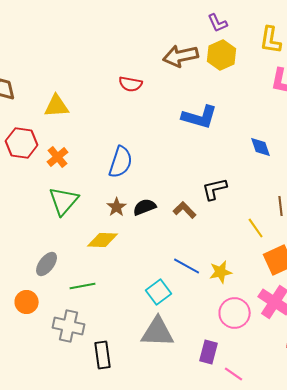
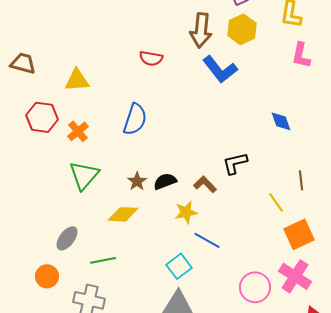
brown arrow: (181, 56) -> (201, 30), turned -72
blue L-shape: (200, 117) -> (220, 69), moved, turned 36
blue semicircle: (121, 162) -> (135, 119), moved
yellow star: (221, 272) -> (186, 212), moved

